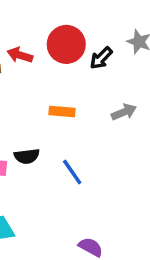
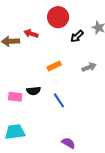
red circle: (66, 44) -> (58, 17), moved
orange rectangle: (62, 112) -> (54, 66), turned -32

